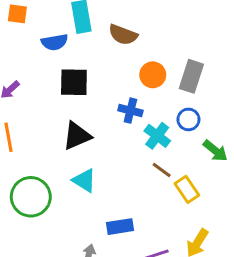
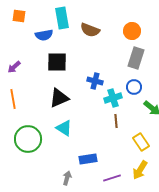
orange circle: (153, 75) -> (132, 31), moved
cyan cross: (157, 136) -> (113, 98), turned 36
brown line: (162, 170) -> (116, 121), turned 48
yellow rectangle: (187, 189) -> (141, 142), moved

